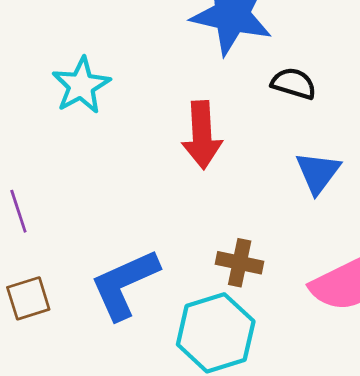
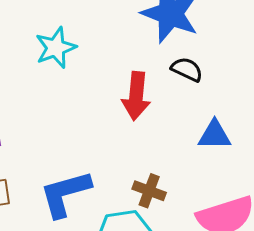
black semicircle: (294, 83) -> (187, 69), moved
blue triangle: (318, 173) -> (215, 135), turned 45

